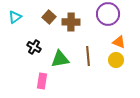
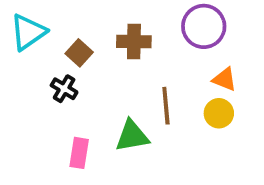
cyan triangle: (15, 17) -> (28, 32), size x1.5
brown square: (49, 17) -> (79, 53), moved
green triangle: (60, 59) -> (132, 136), moved

